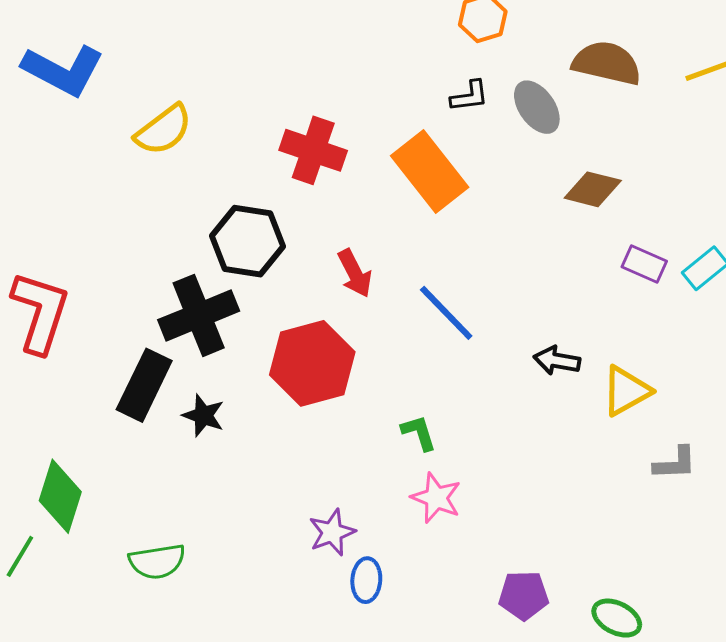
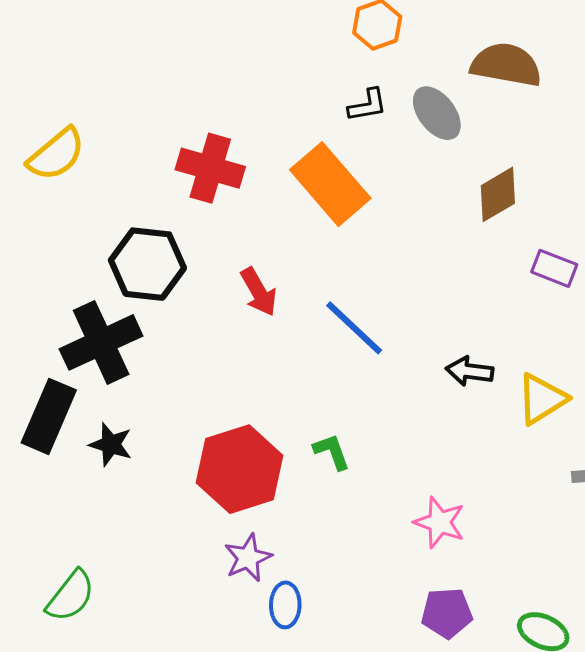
brown diamond: (593, 189) -> (498, 194), turned -42
red hexagon: (312, 363) -> (240, 469), moved
pink star: (436, 498) -> (440, 522), moved
green semicircle: (157, 562) -> (70, 596), turned -40

